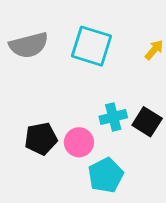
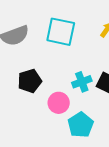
black pentagon: (41, 139) -> (30, 81), moved

